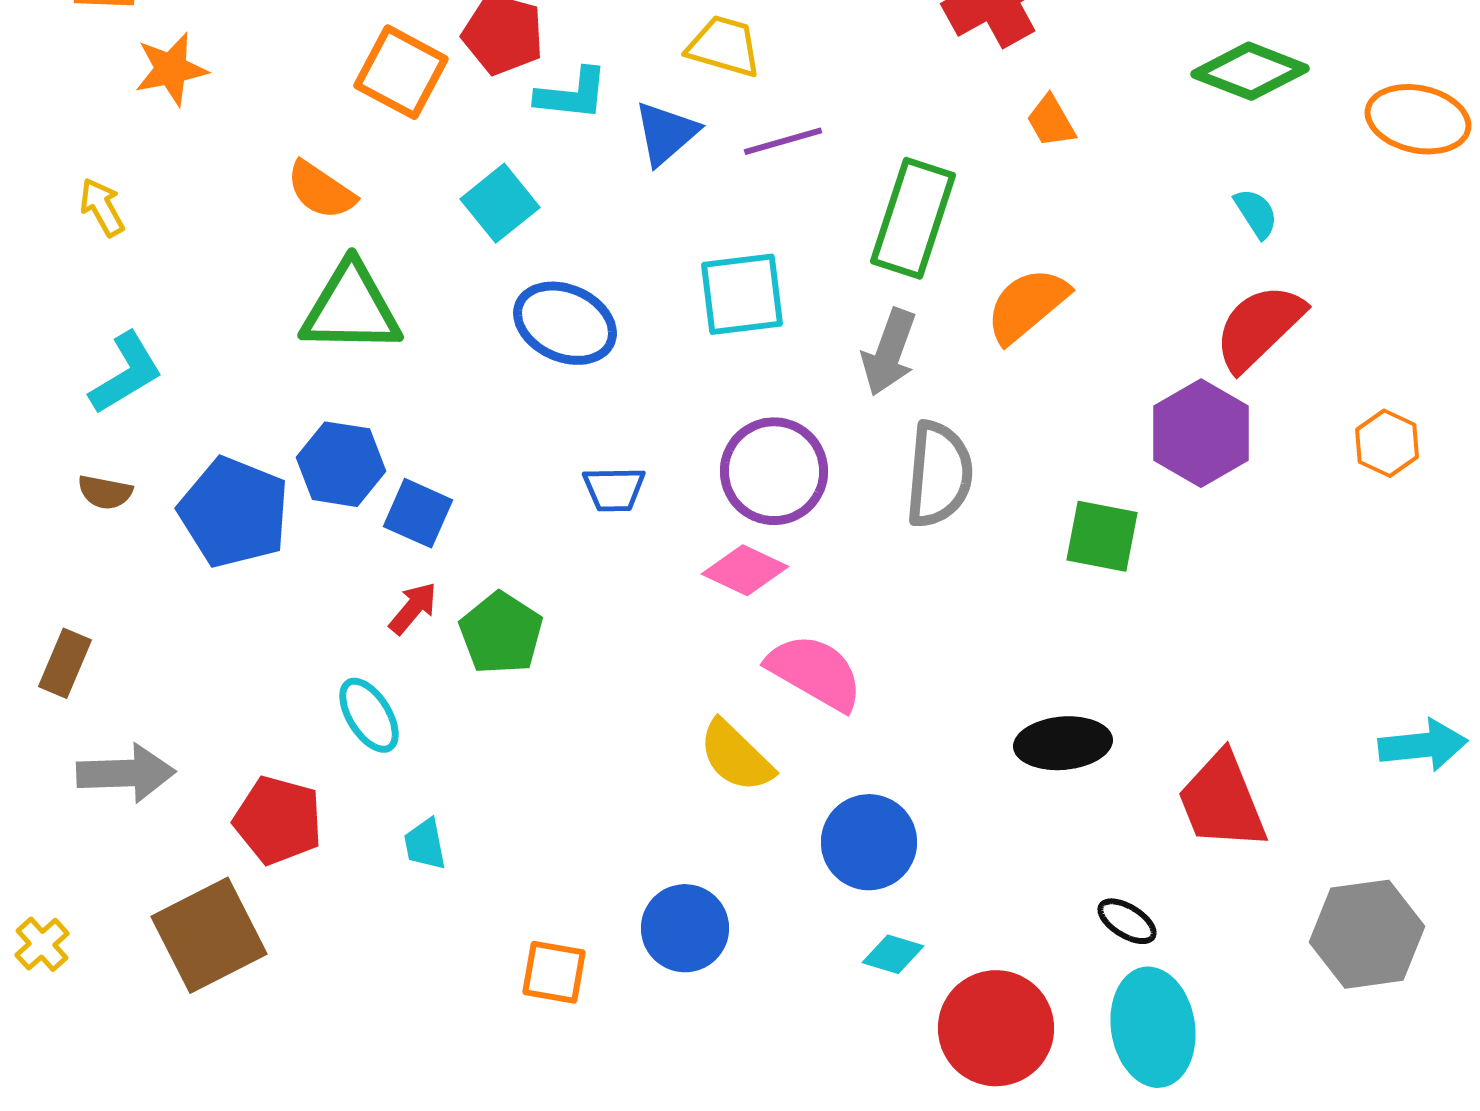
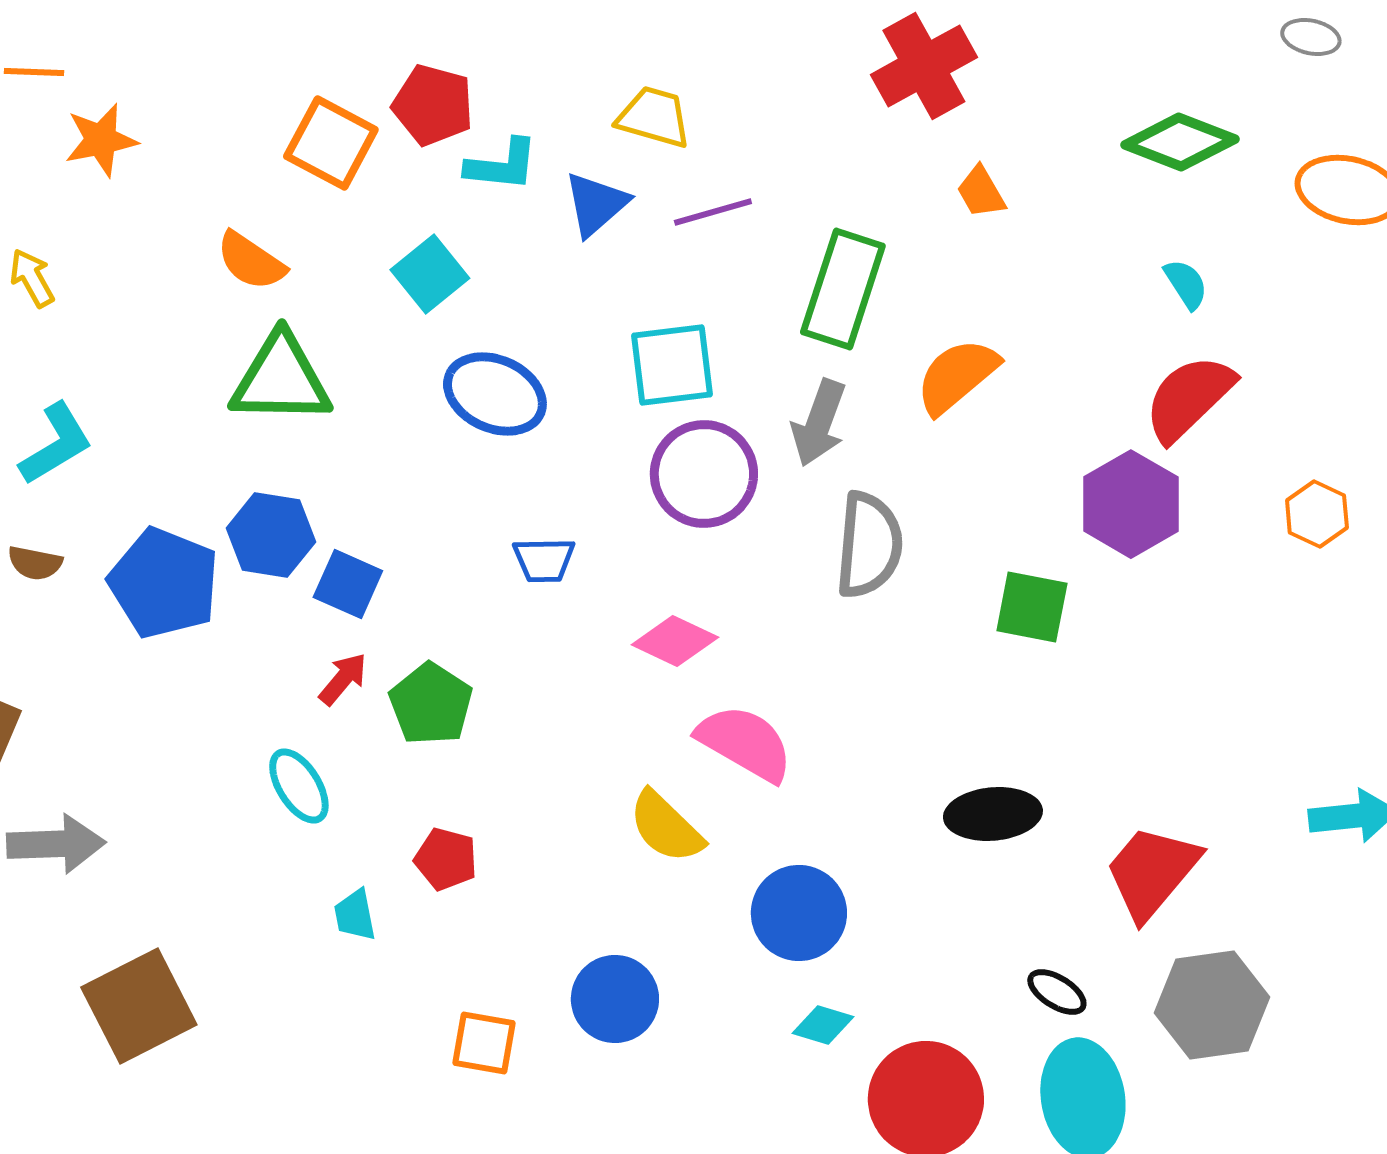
purple circle: (774, 471) -> (704, 474), moved
red trapezoid: (1222, 801) -> (1152, 872), turned 62
red pentagon: (278, 820) -> (446, 859), moved, size x0.7
gray hexagon: (1367, 934) -> (1212, 1005), moved

